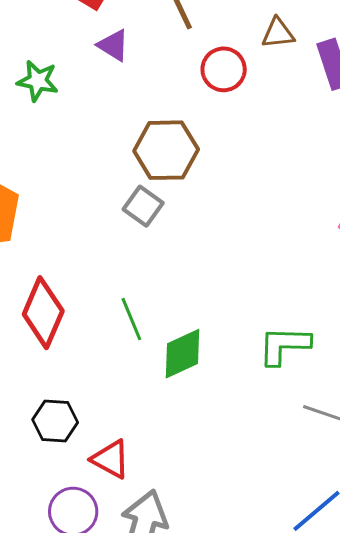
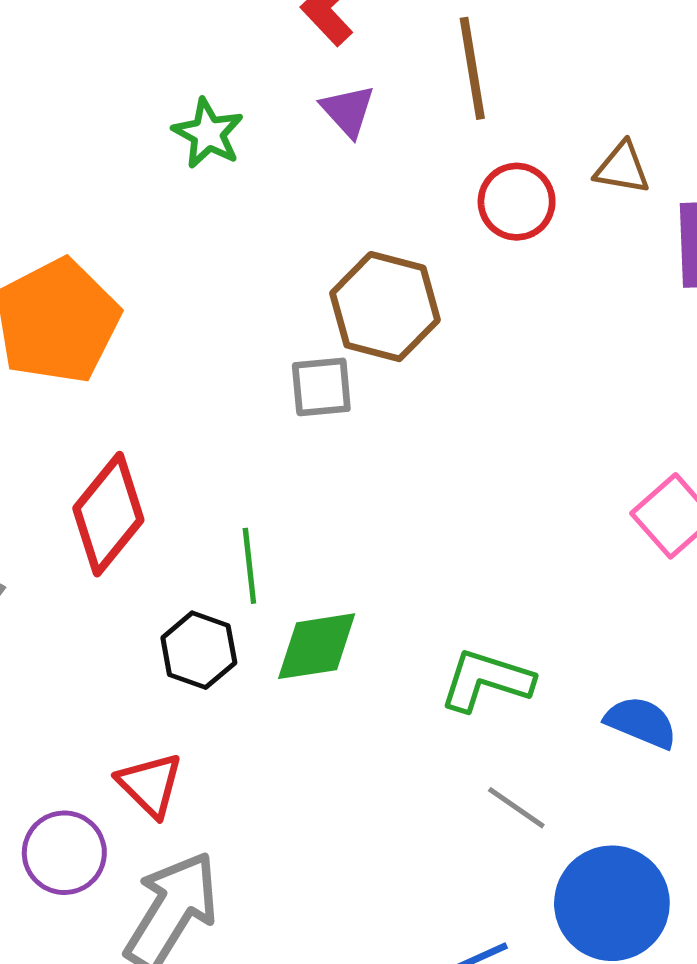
gray square: (143, 206) -> (321, 387), turned 33
black hexagon: (55, 421) -> (199, 650), moved

